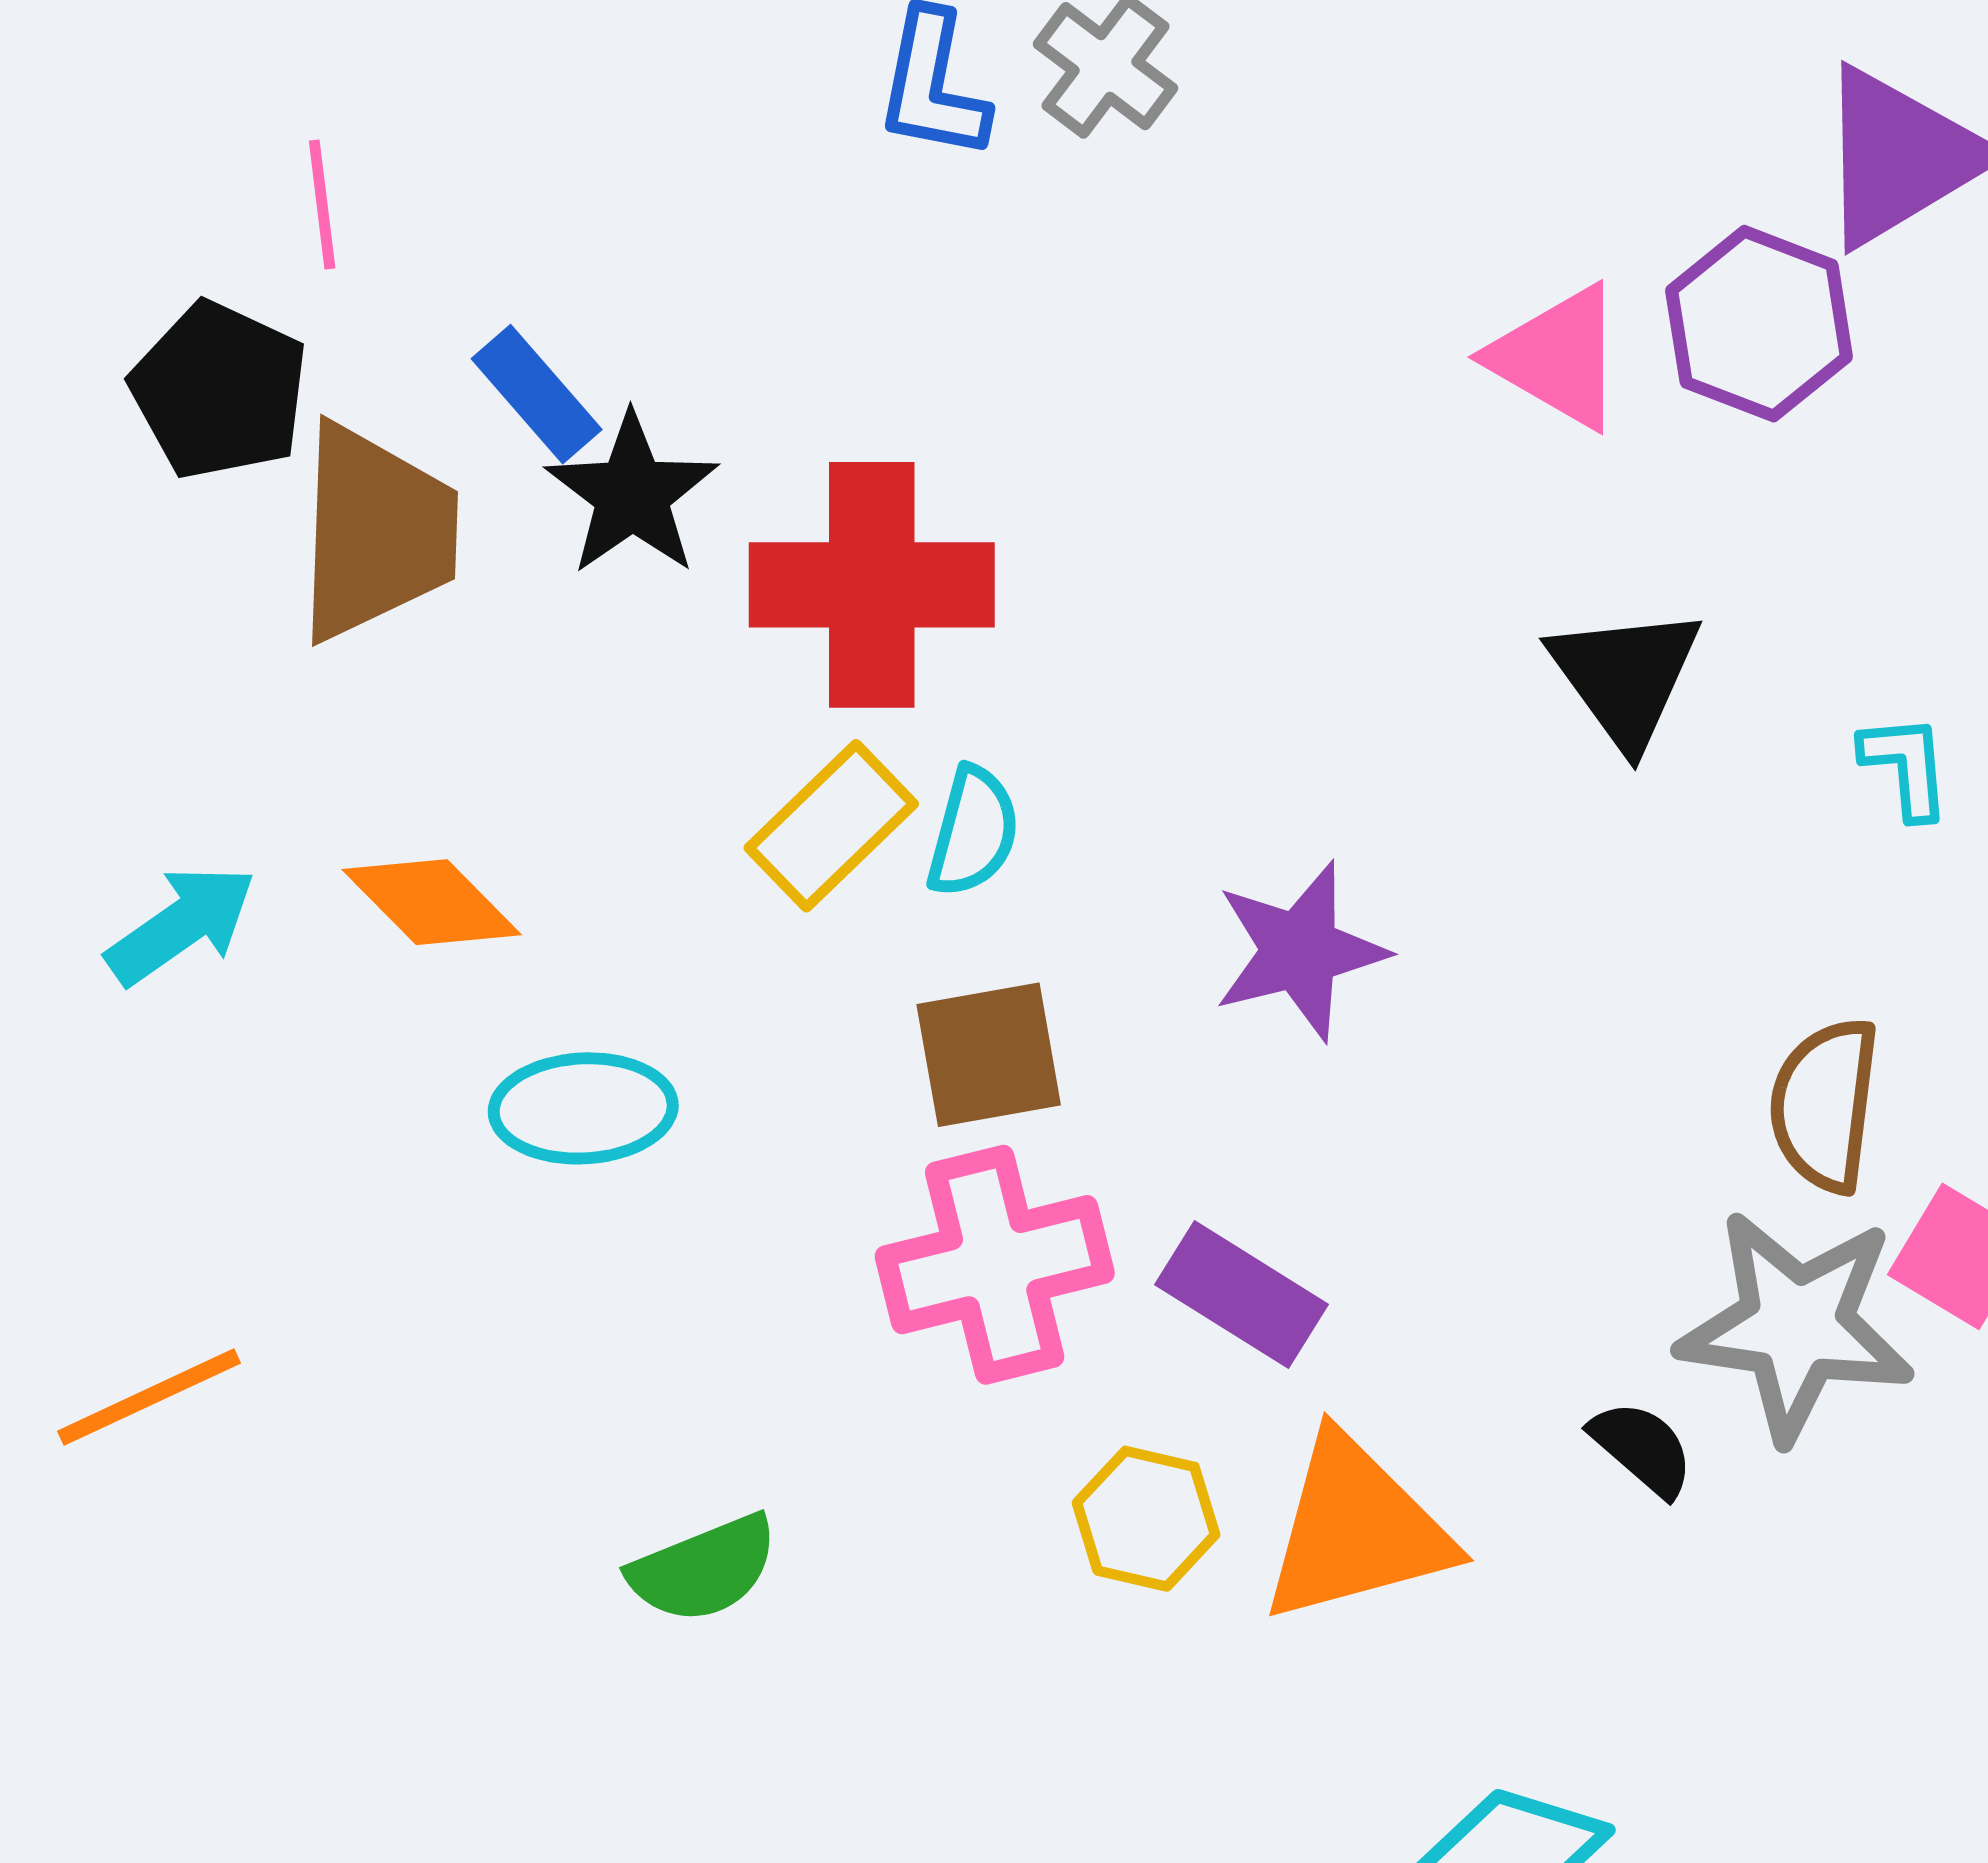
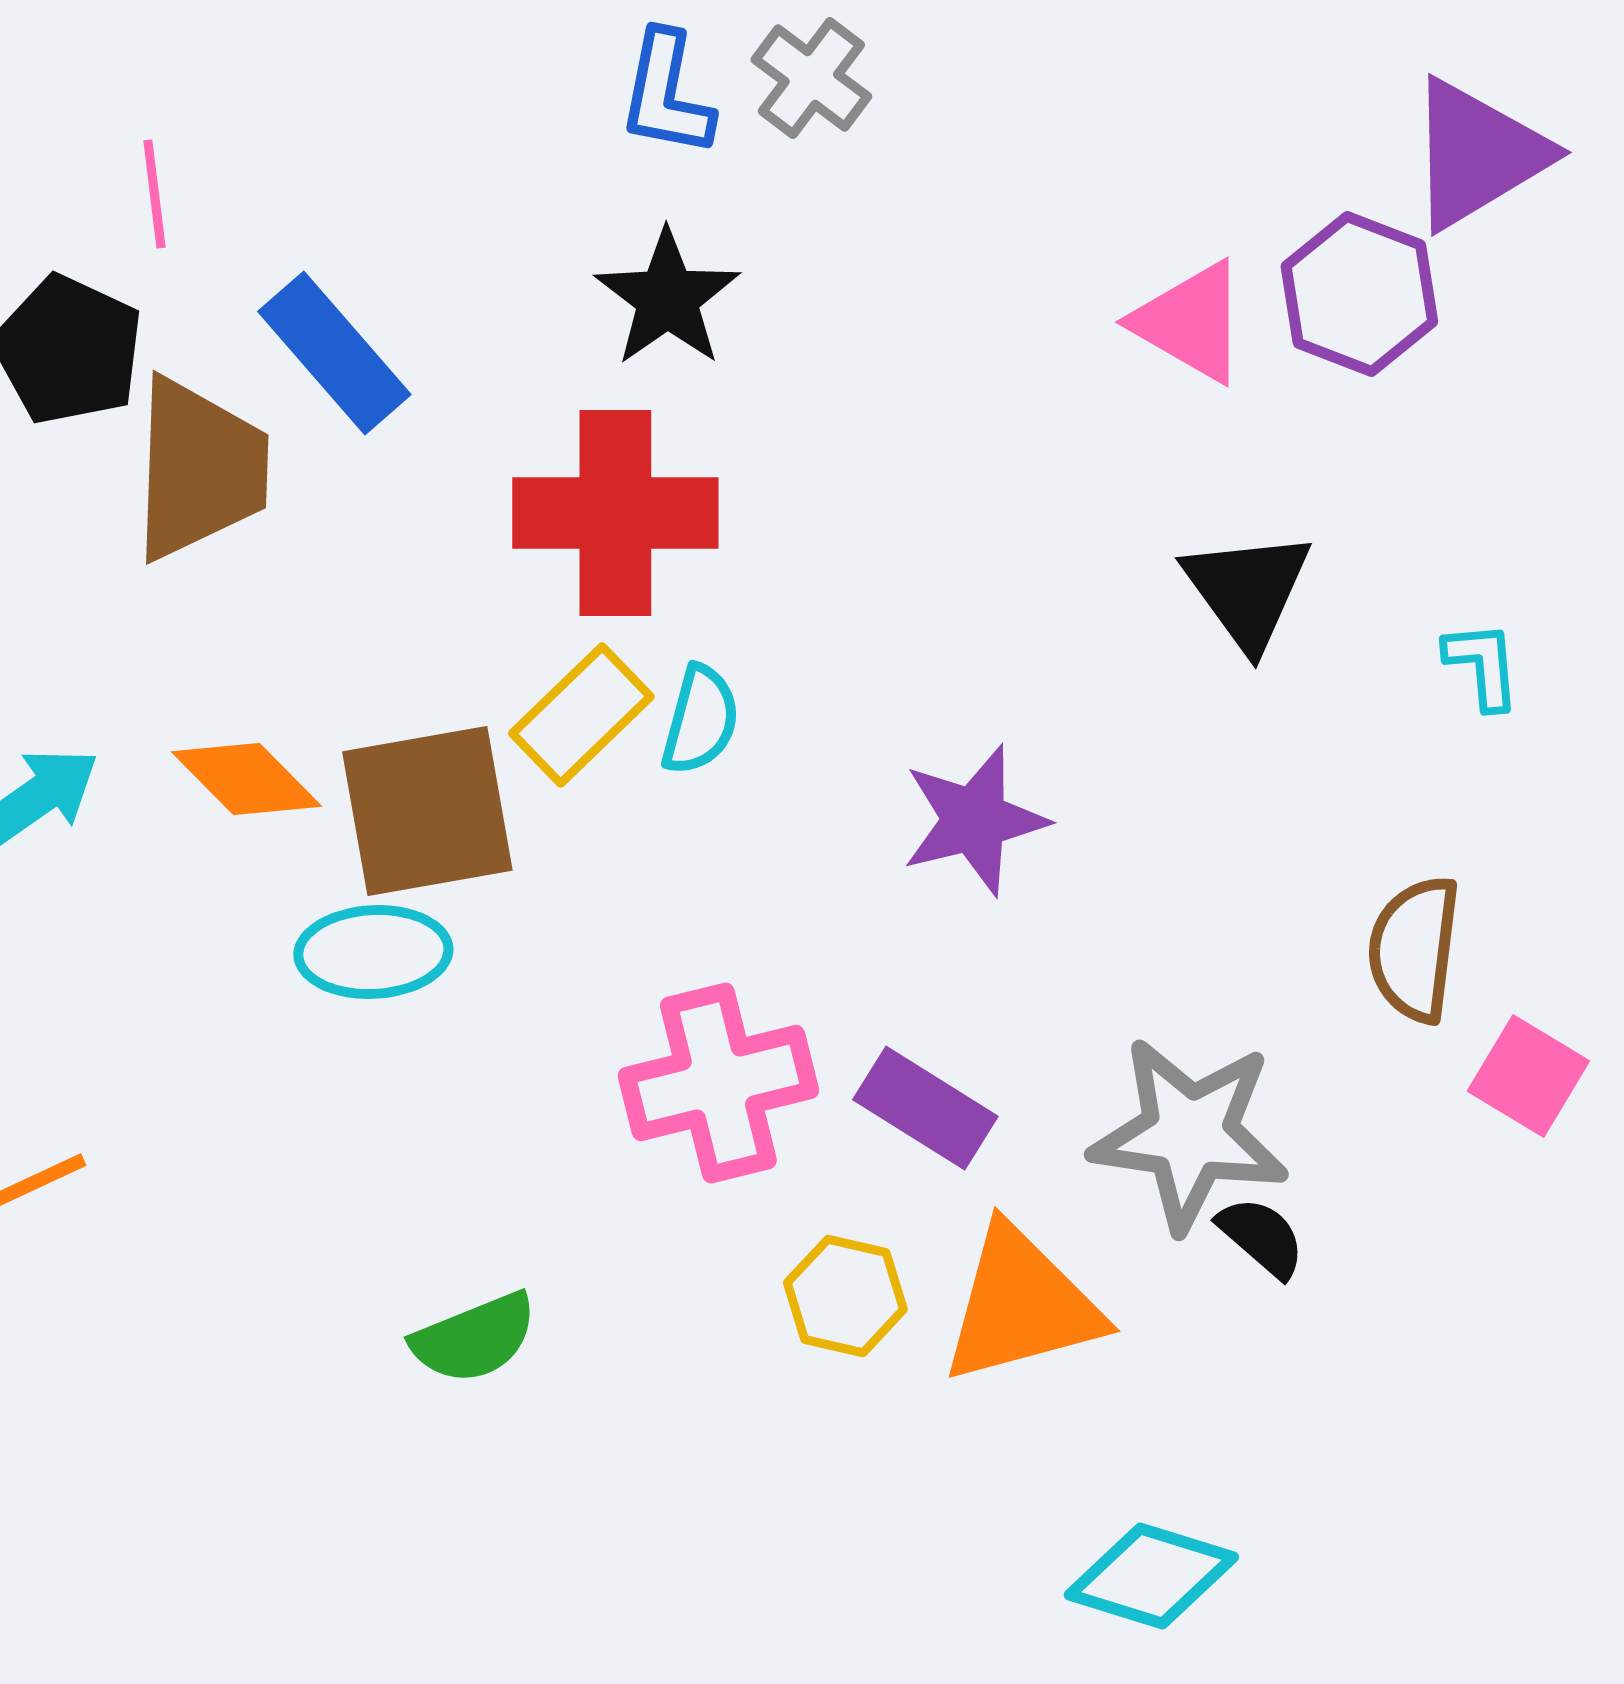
blue rectangle: (537, 394) -> (334, 353), size x1.4
black star: (632, 494) -> (667, 298), moved
brown square: (989, 1055) -> (427, 811), moved, size x1.4
gray star: (1796, 1325) -> (1189, 1134), moved

